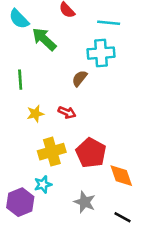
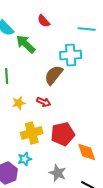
cyan line: (109, 23) -> (87, 29), moved
brown semicircle: (80, 78) -> (54, 75), size x1.5
red pentagon: (91, 153) -> (63, 134), turned 30

